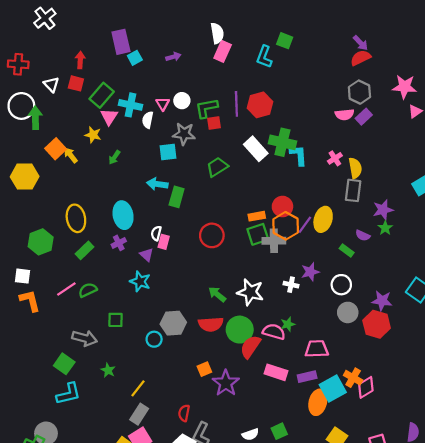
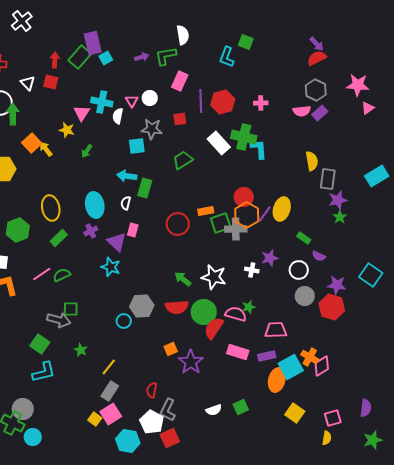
pink rectangle: (223, 51) -> (180, 81), moved
green rectangle: (102, 95) -> (80, 57), moved
green L-shape: (206, 108) -> (166, 56), moved
pink cross: (335, 158) -> (261, 103), moved, turned 32
gray rectangle: (353, 190) -> (328, 179), moved
orange rectangle: (257, 216) -> (206, 211), moved
white semicircle: (156, 233) -> (126, 203), moved
purple semicircle: (363, 235) -> (319, 256), moved
purple triangle: (147, 255) -> (117, 242), size x1.5
green square: (116, 320) -> (71, 309), moved

